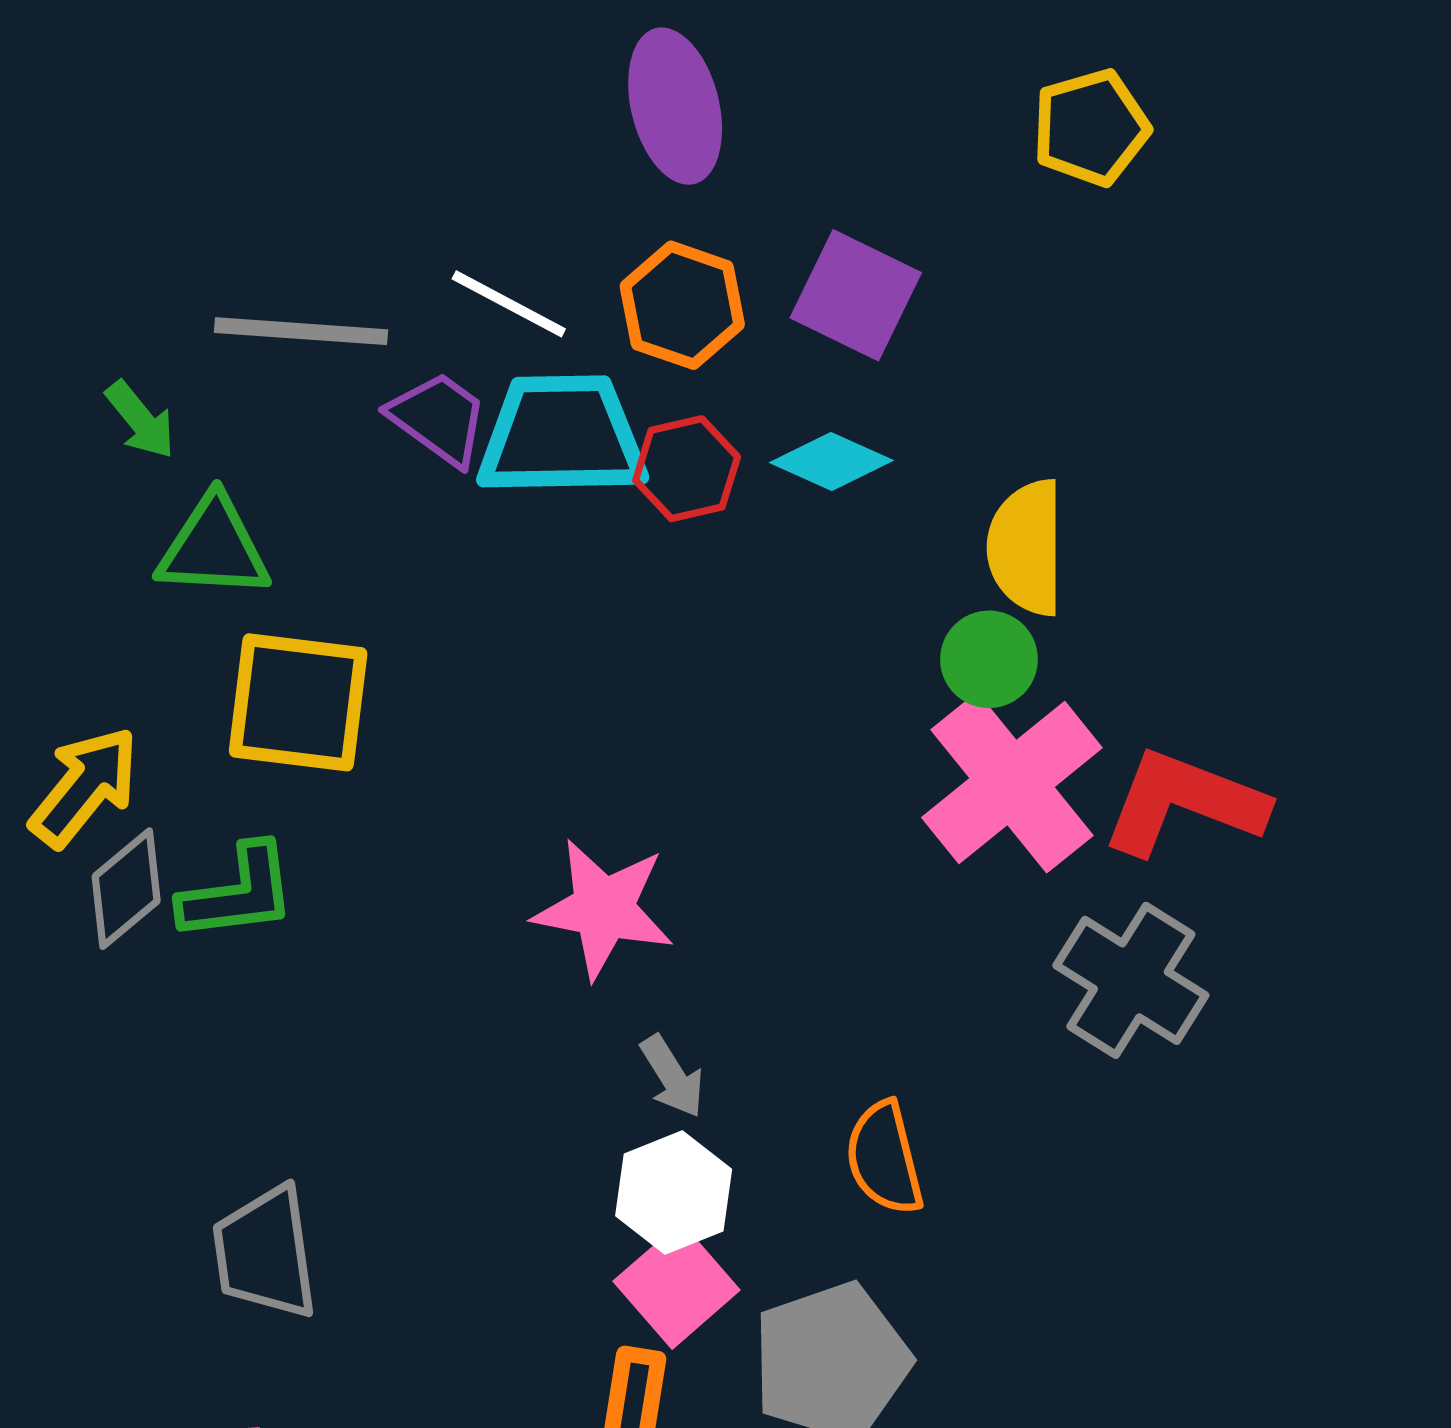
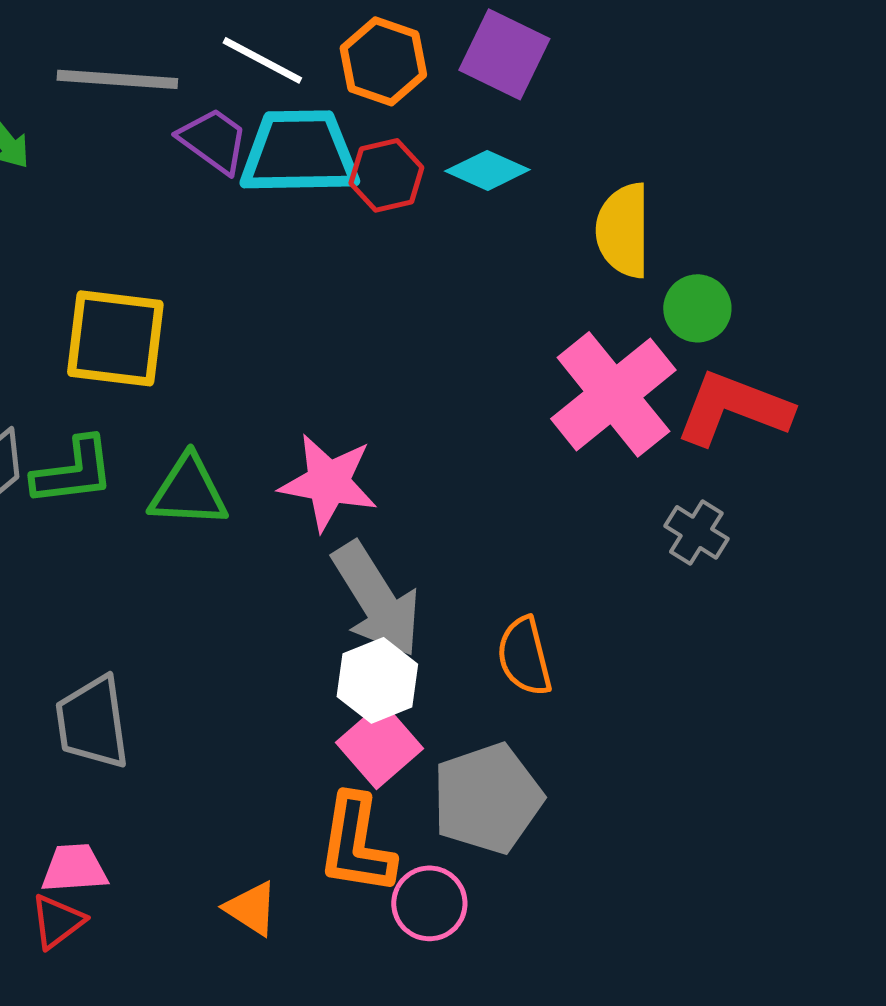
green triangle: (214, 548) -> (188, 491), moved
green circle: (989, 659) -> (697, 308), moved
gray cross: (1131, 980) -> (696, 532), size x0.6
gray arrow: (672, 1076) -> (376, 599), size x2.0

